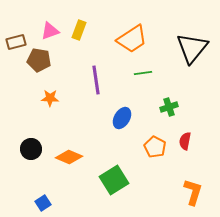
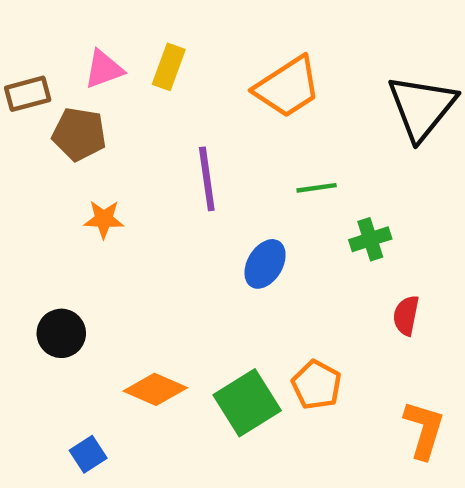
green line: (143, 73) -> (317, 188), moved
orange pentagon: (155, 147) -> (317, 385), moved
orange diamond: (69, 157) -> (155, 389), moved

